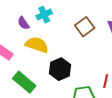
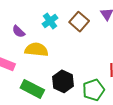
cyan cross: (44, 15) -> (50, 21), moved
black hexagon: (60, 69) -> (63, 81), moved

